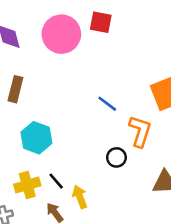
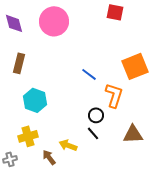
red square: (101, 22) -> (115, 12), moved
black line: (56, 181) -> (93, 133), moved
yellow arrow: (80, 197) -> (68, 145), turned -48

